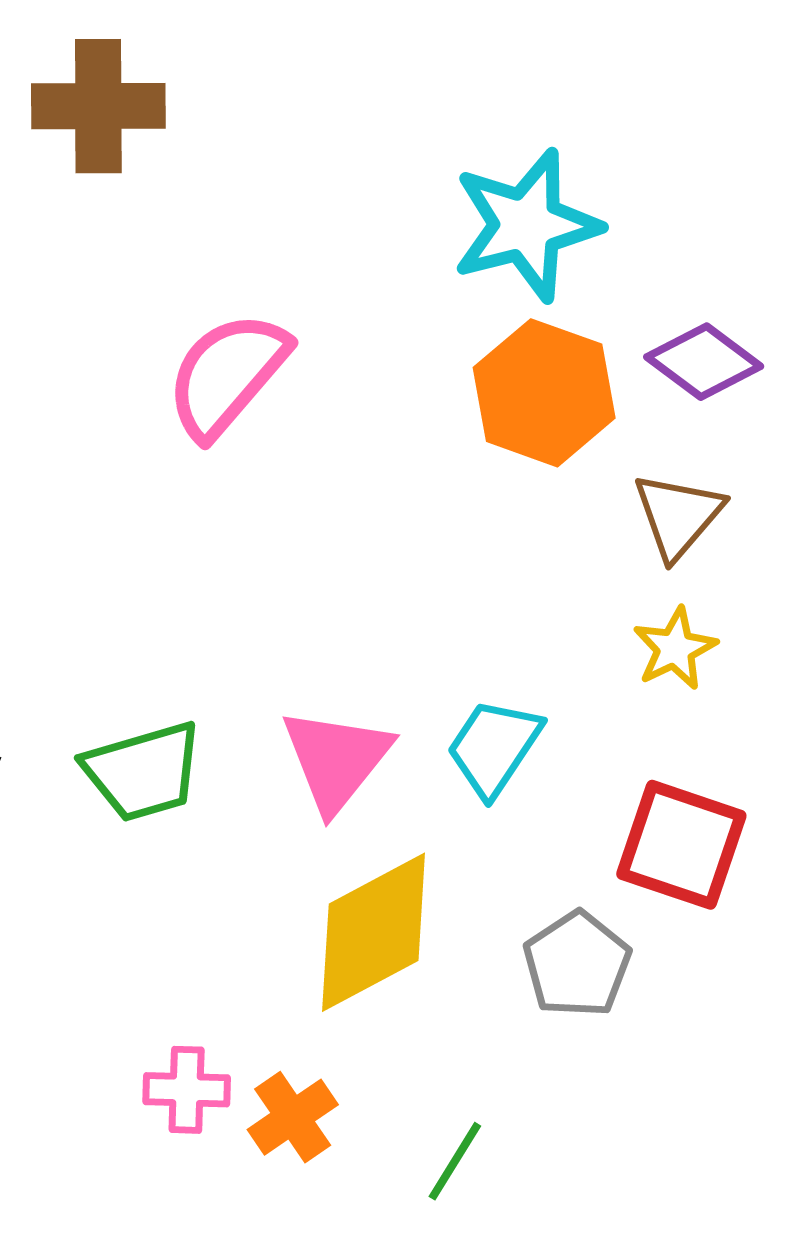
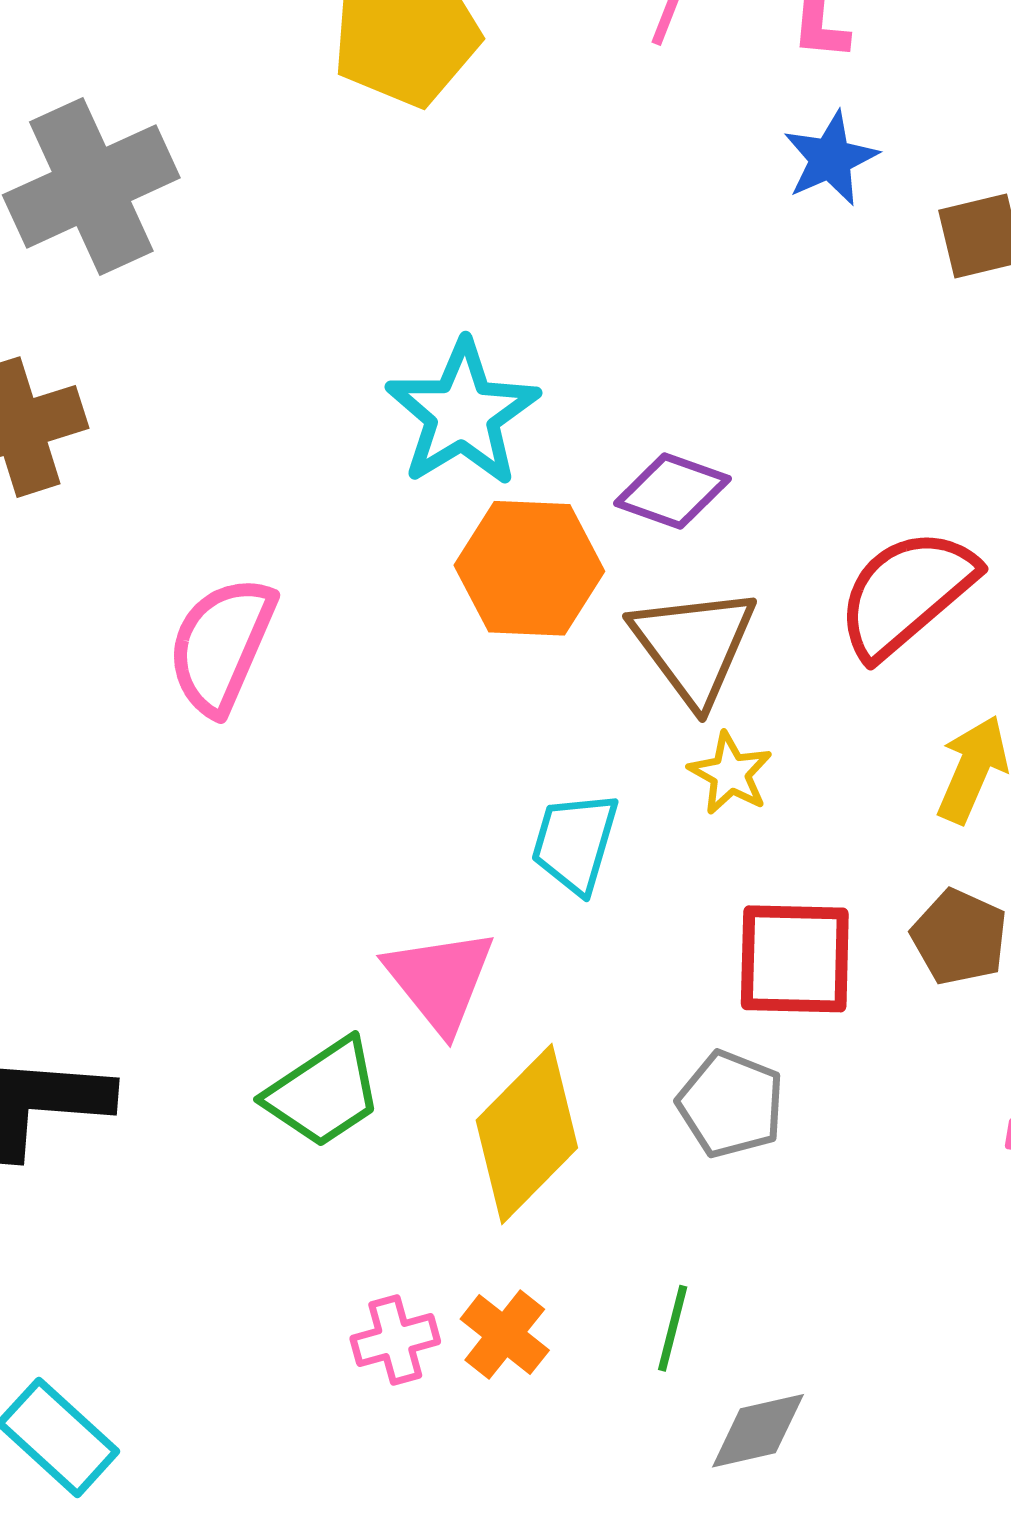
brown triangle: (678, 516) -> (694, 646), size x1.4
cyan trapezoid: (494, 747) -> (575, 843), moved
green trapezoid: (143, 772) -> (324, 1093), moved

